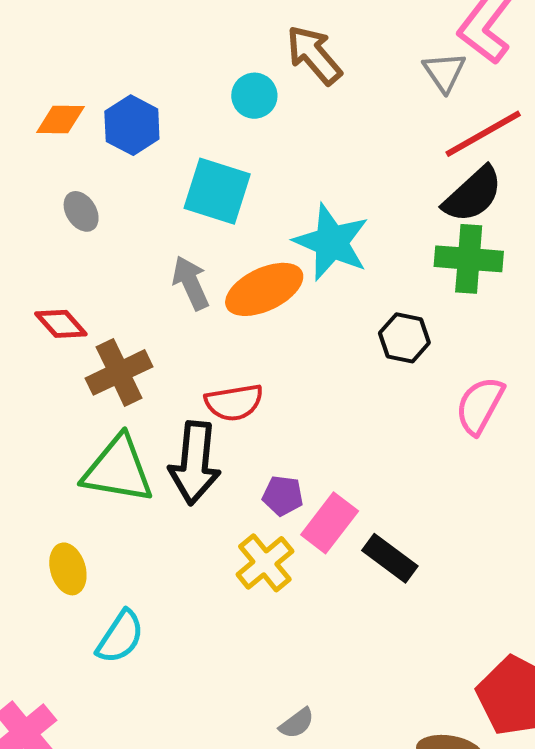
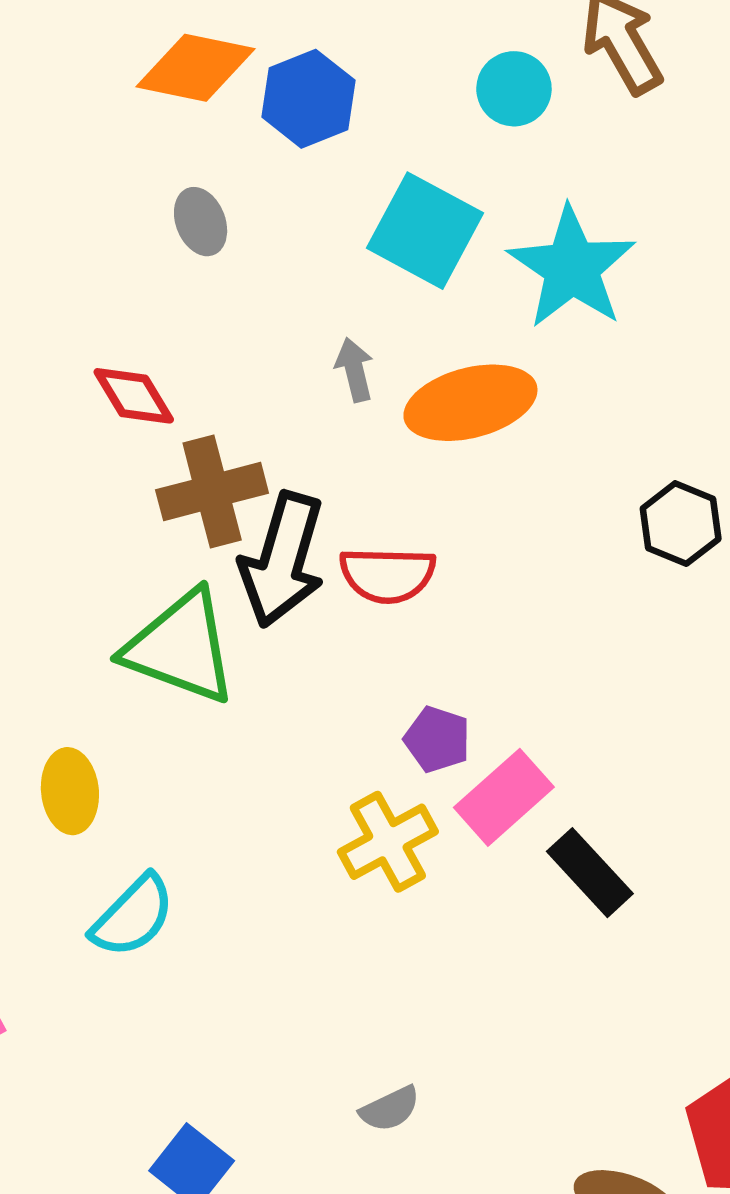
orange diamond: (60, 120) -> (196, 68), size x1.4
cyan star: (331, 242) -> (572, 267), moved
gray arrow: (191, 283) -> (354, 370), size x0.7
black arrow: (195, 463) -> (282, 560), moved

